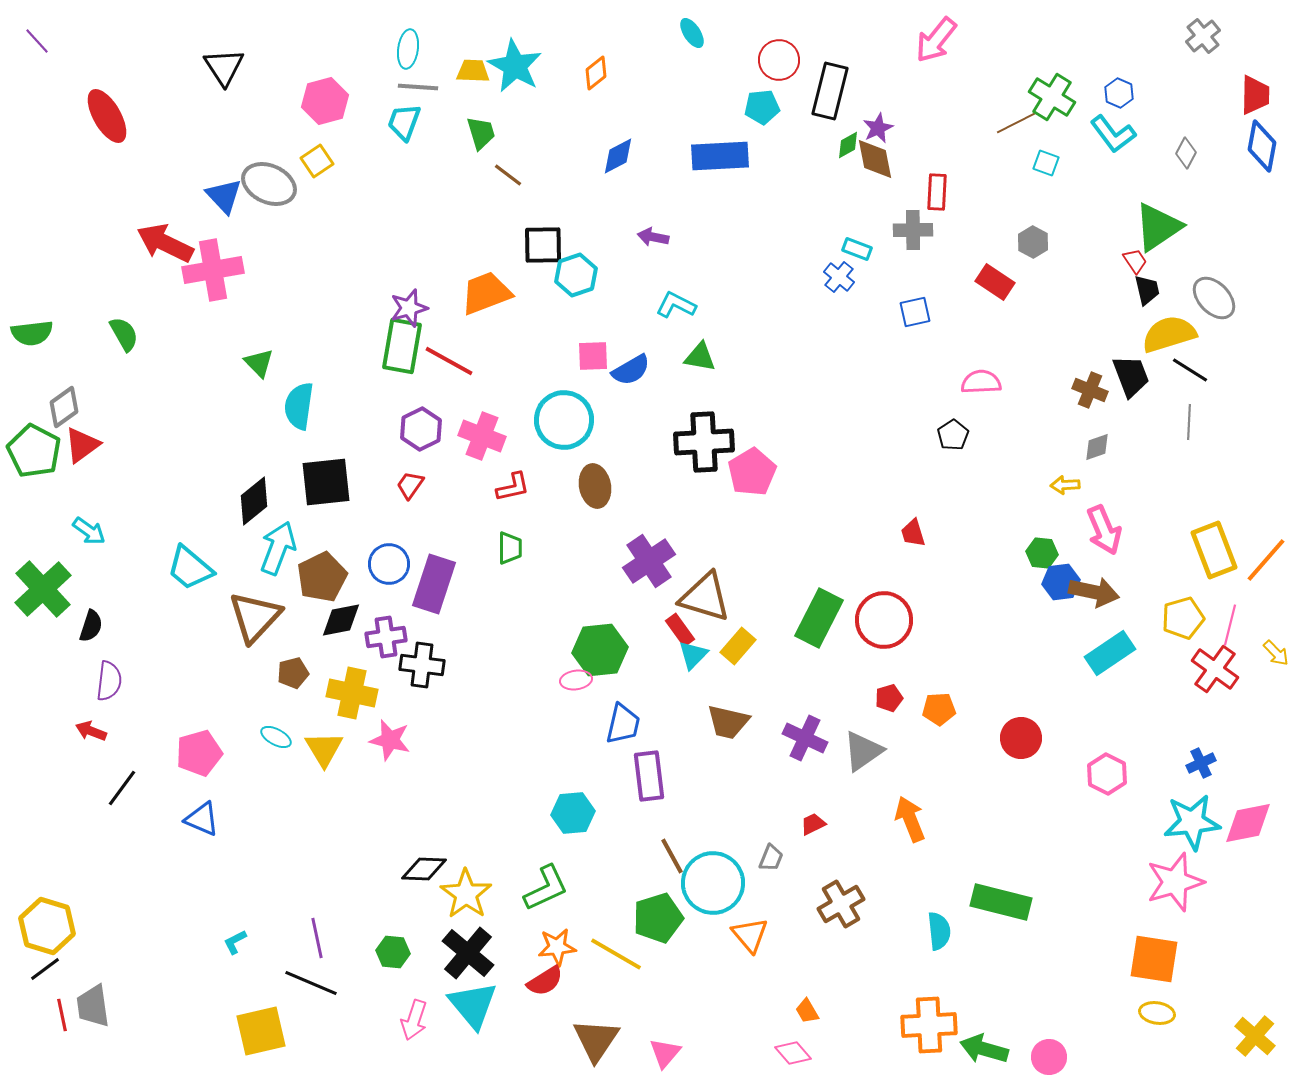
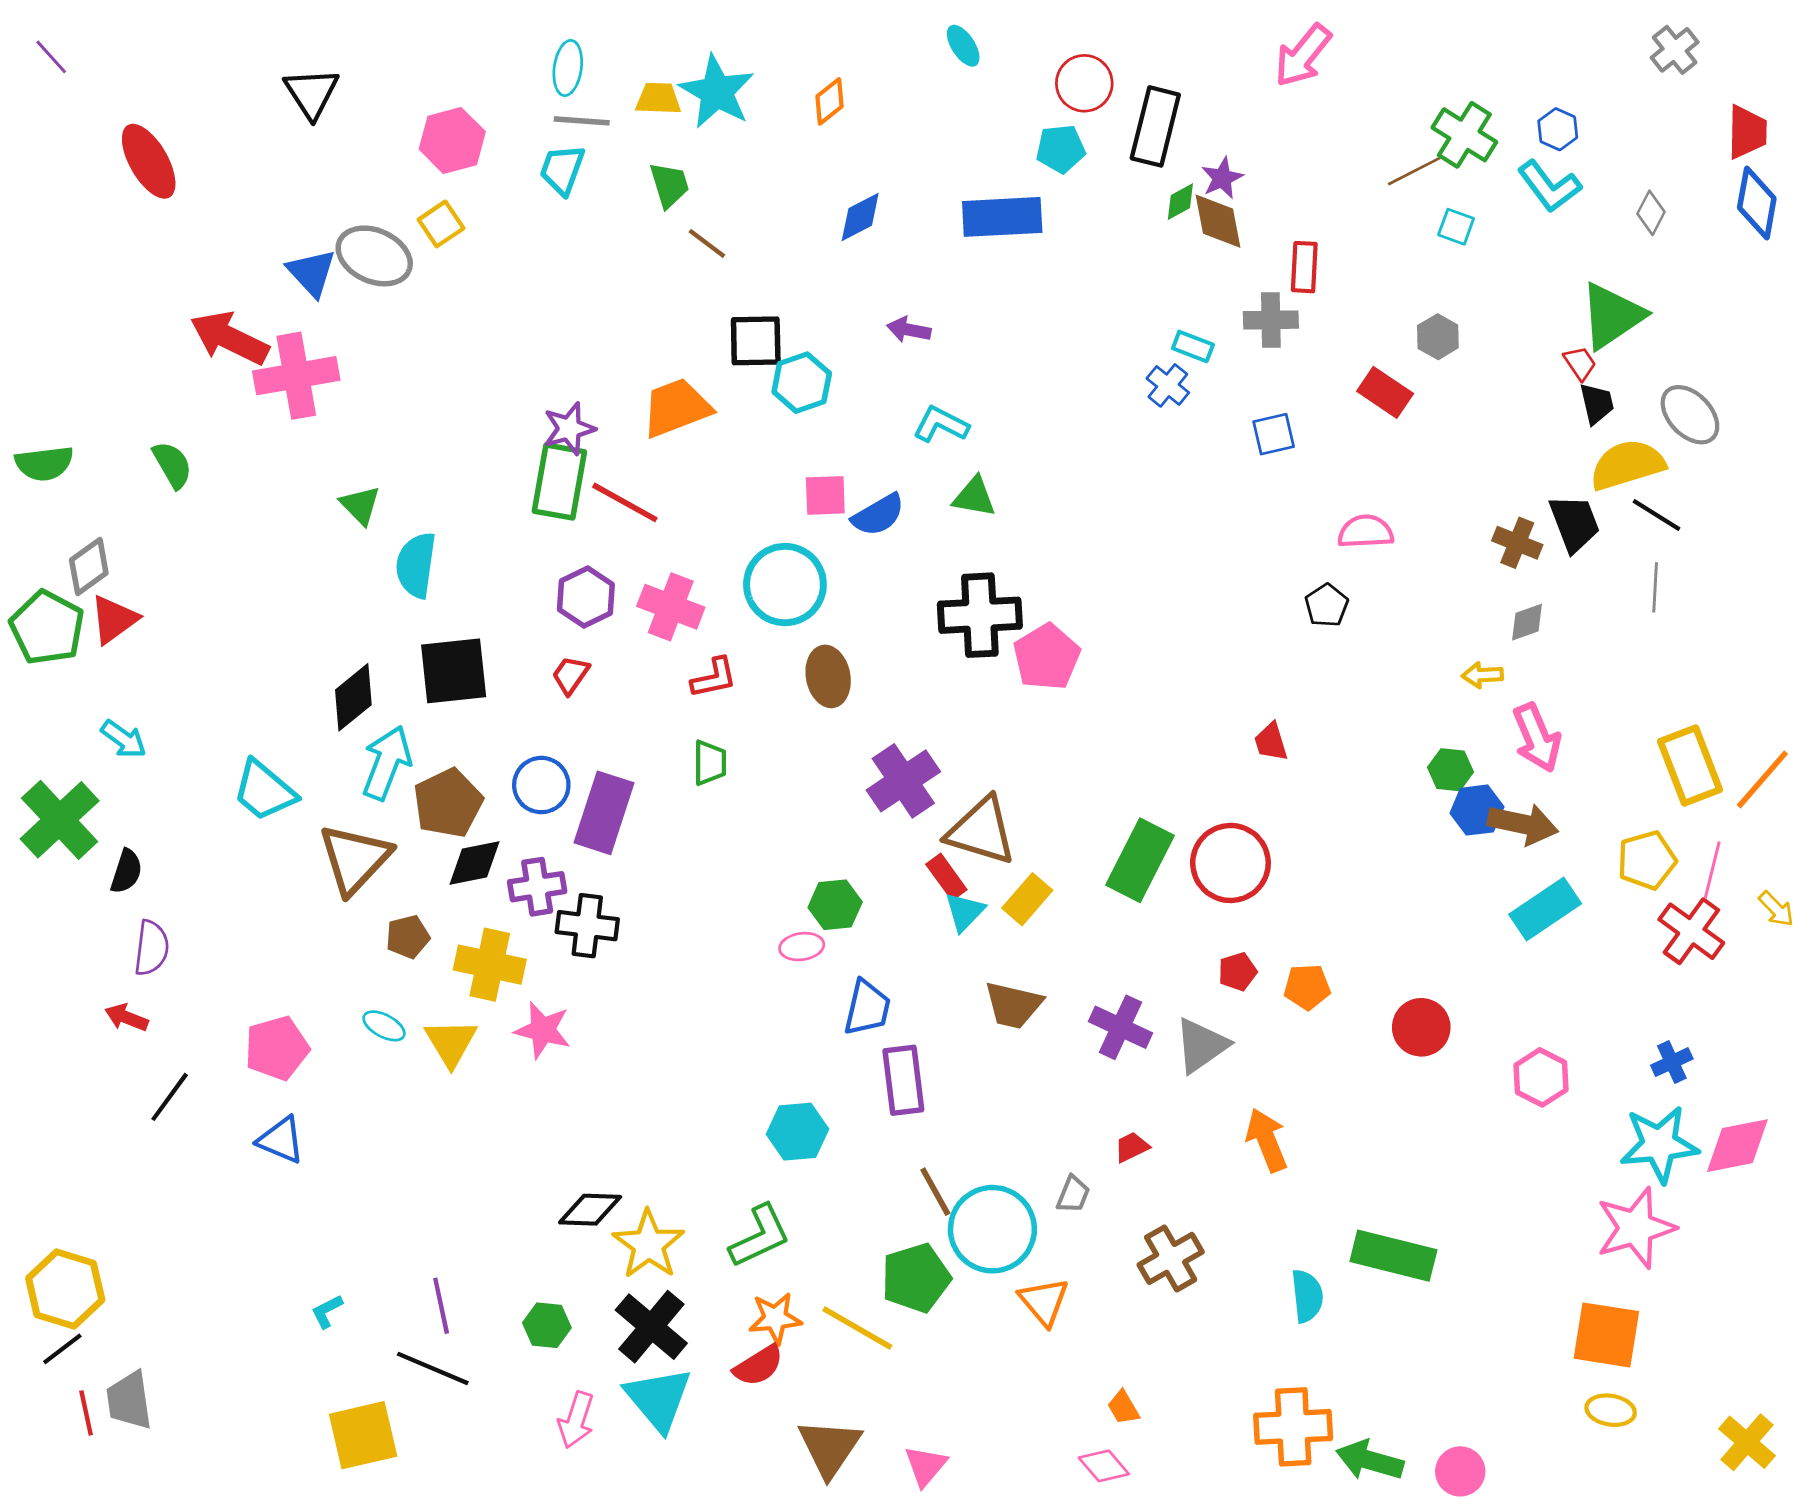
green hexagon: (600, 650) -> (835, 905), size x0.7

